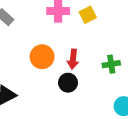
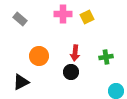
orange circle: (42, 57) -> (39, 56), moved

